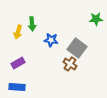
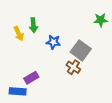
yellow arrow: (18, 32) -> (19, 34), turned -40
purple rectangle: (18, 63) -> (31, 78), moved

